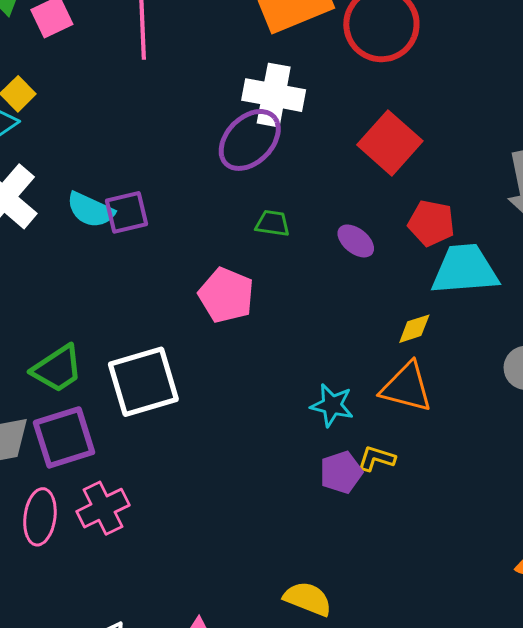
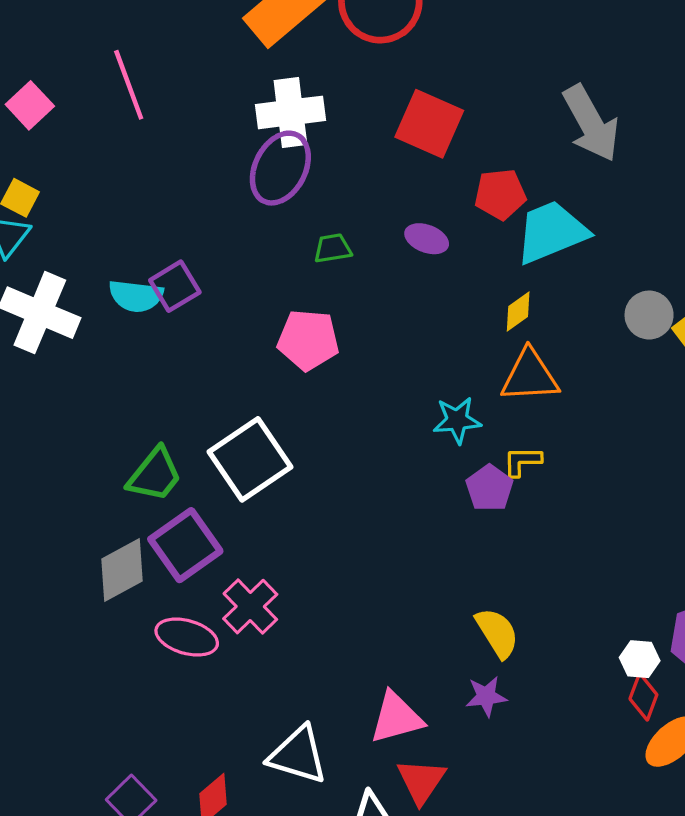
pink ellipse: (40, 517) -> (187, 637), turned -64
yellow semicircle: (308, 599) -> (497, 633), turned 54

